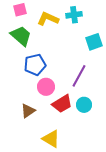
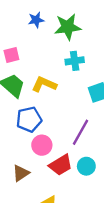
yellow L-shape: (48, 19) -> (44, 84), moved

